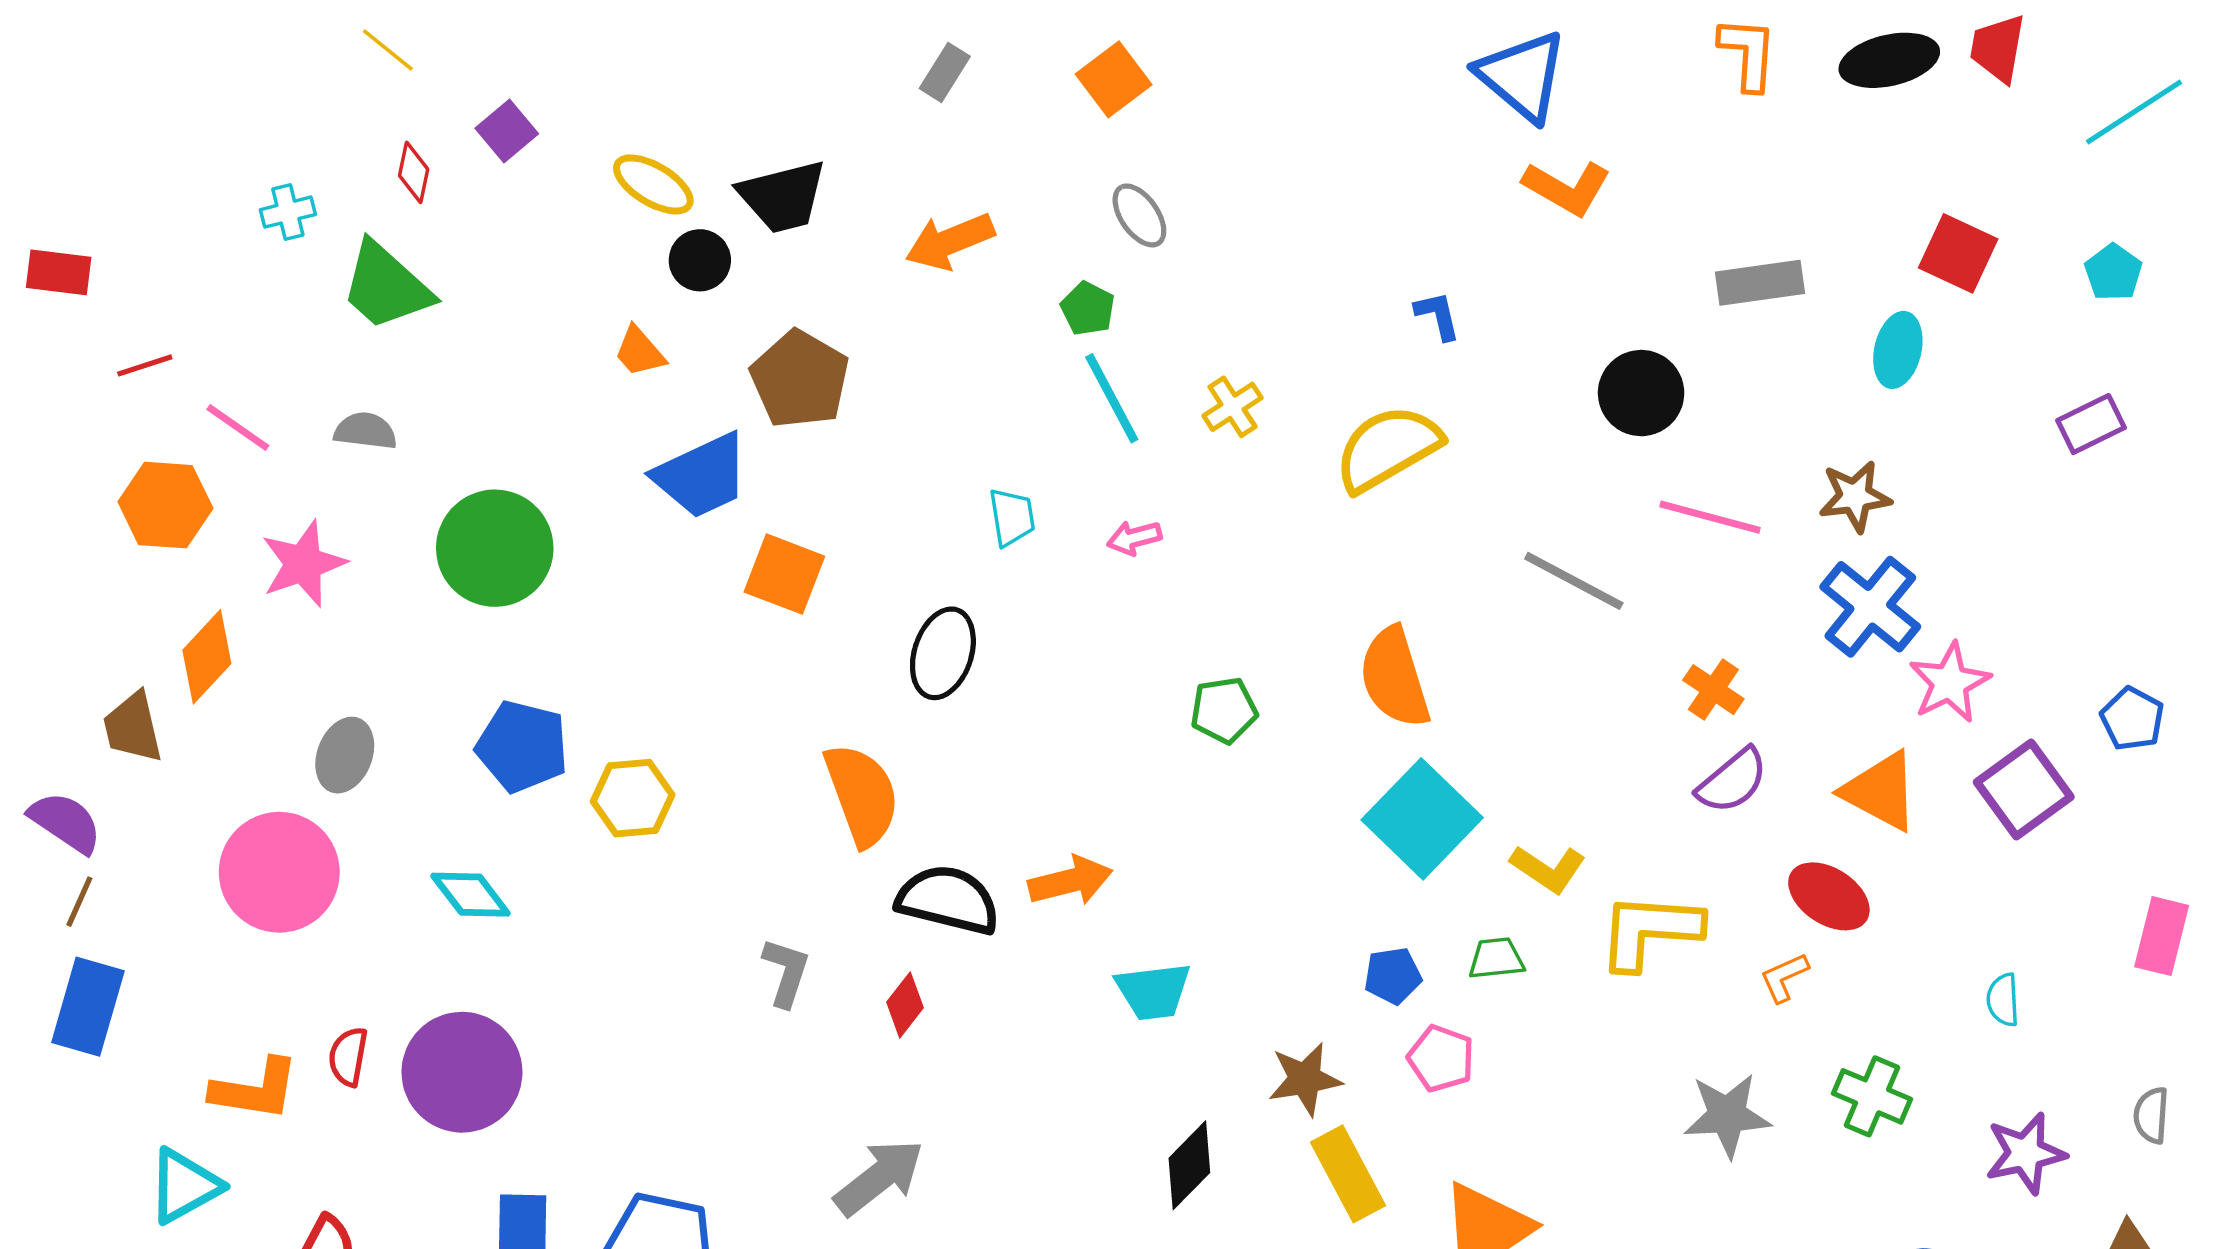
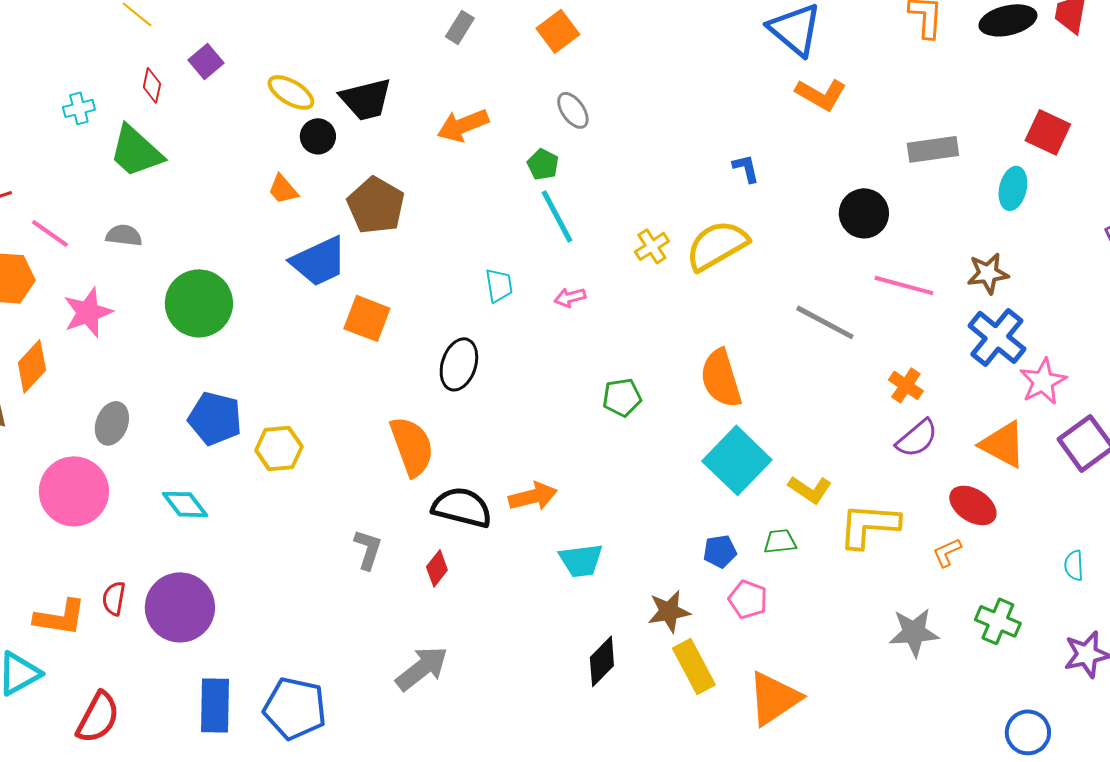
yellow cross: (1233, 407) -> (652, 246), moved

